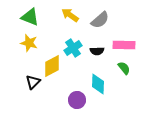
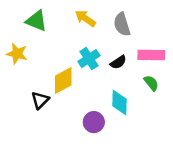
gray semicircle: (100, 20) -> (122, 24), turned 114
yellow star: (29, 43) -> (17, 54), moved
black semicircle: (97, 51) -> (118, 62), turned -32

